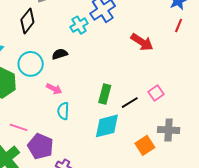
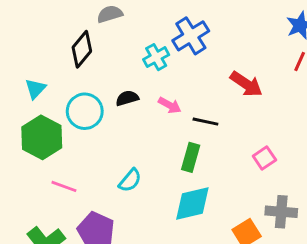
pink arrow: (54, 89) -> (170, 105), moved
black line: (130, 103) -> (205, 122), moved, turned 42
cyan semicircle: (63, 111) -> (130, 180), turned -144
pink line: (19, 127) -> (64, 186), moved

